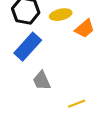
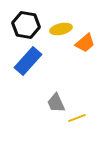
gray trapezoid: (42, 81) -> (56, 103), moved

